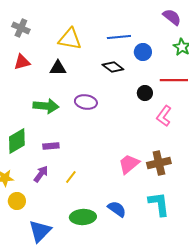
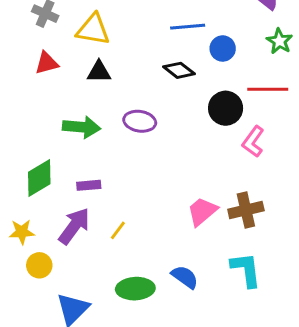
yellow triangle: (70, 39) -> (93, 30), moved
black circle: (145, 93) -> (226, 108), size x1.5
purple arrow: (41, 174) -> (74, 226), size x1.5

